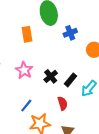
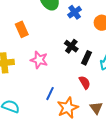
orange rectangle: (27, 34) -> (22, 29), moved
black cross: (51, 76) -> (71, 46), moved

